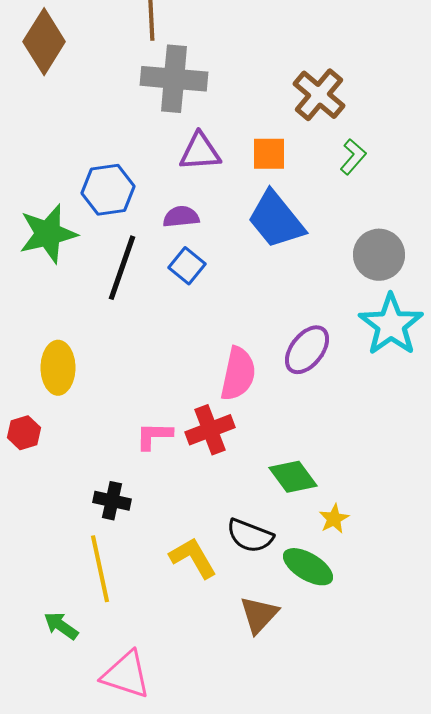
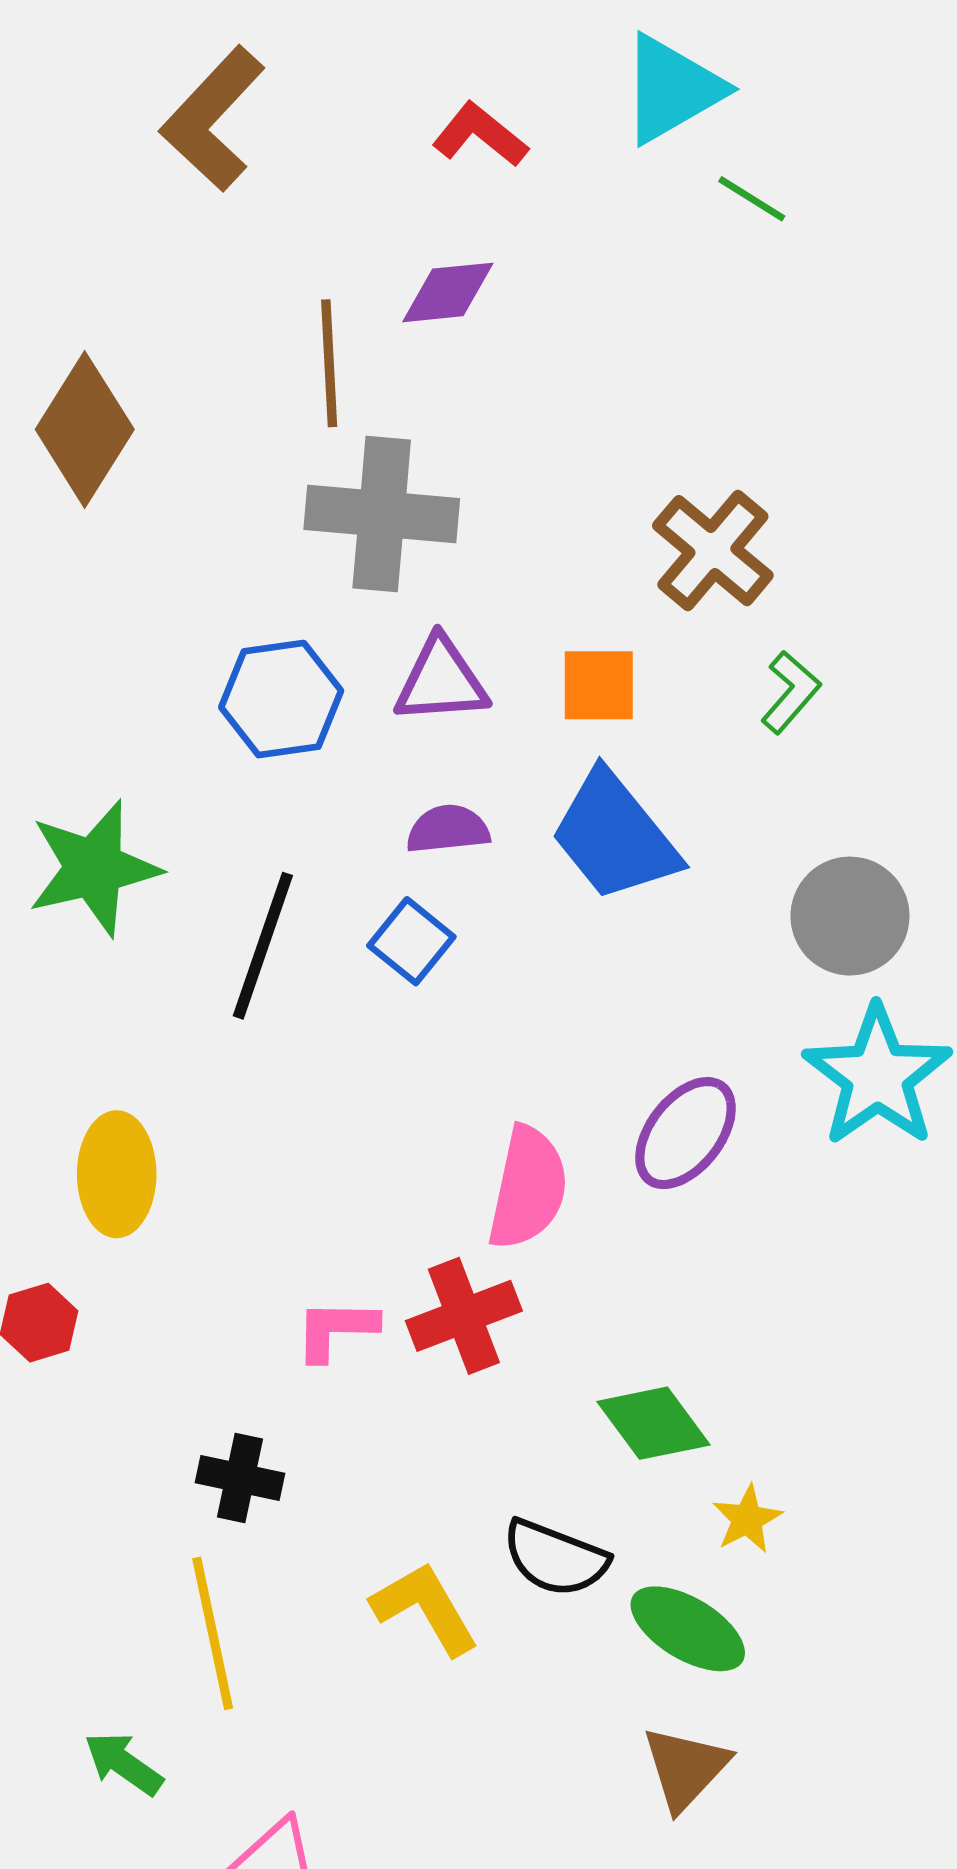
blue hexagon: (108, 190) -> (281, 699), moved
purple semicircle: (181, 217) -> (448, 829), moved
brown triangle: (259, 615) -> (685, 1768), moved

